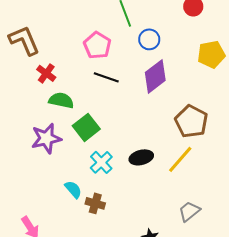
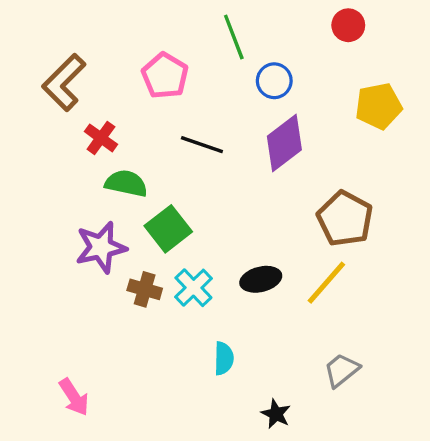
brown L-shape: (24, 40) -> (64, 82), turned -112
pink pentagon: (97, 45) -> (165, 76), moved
cyan semicircle: (73, 189) -> (224, 358), moved, turned 42
brown cross: (95, 203) -> (145, 289), moved

